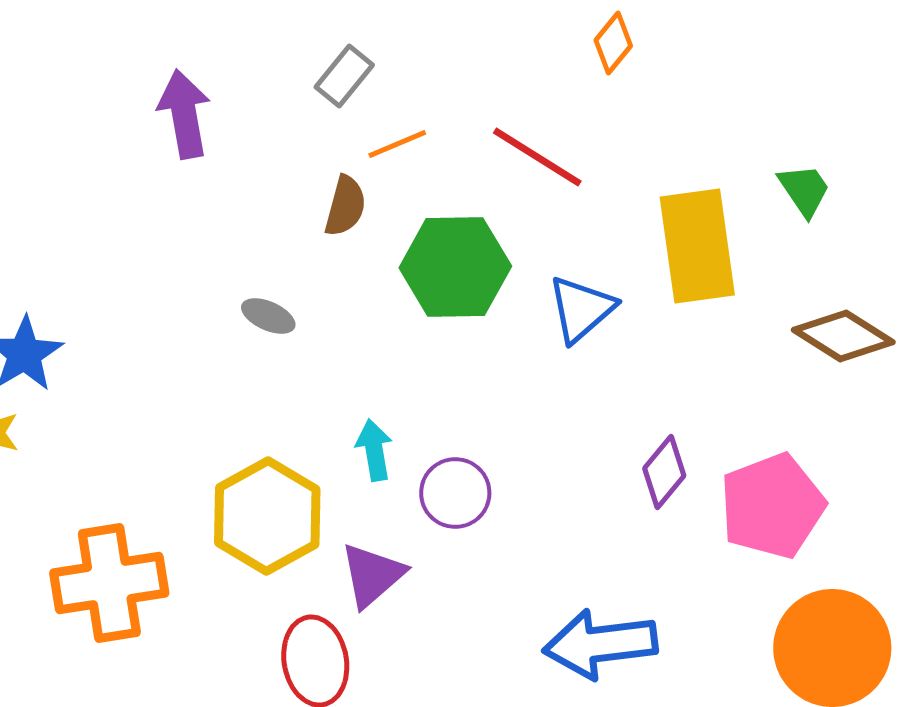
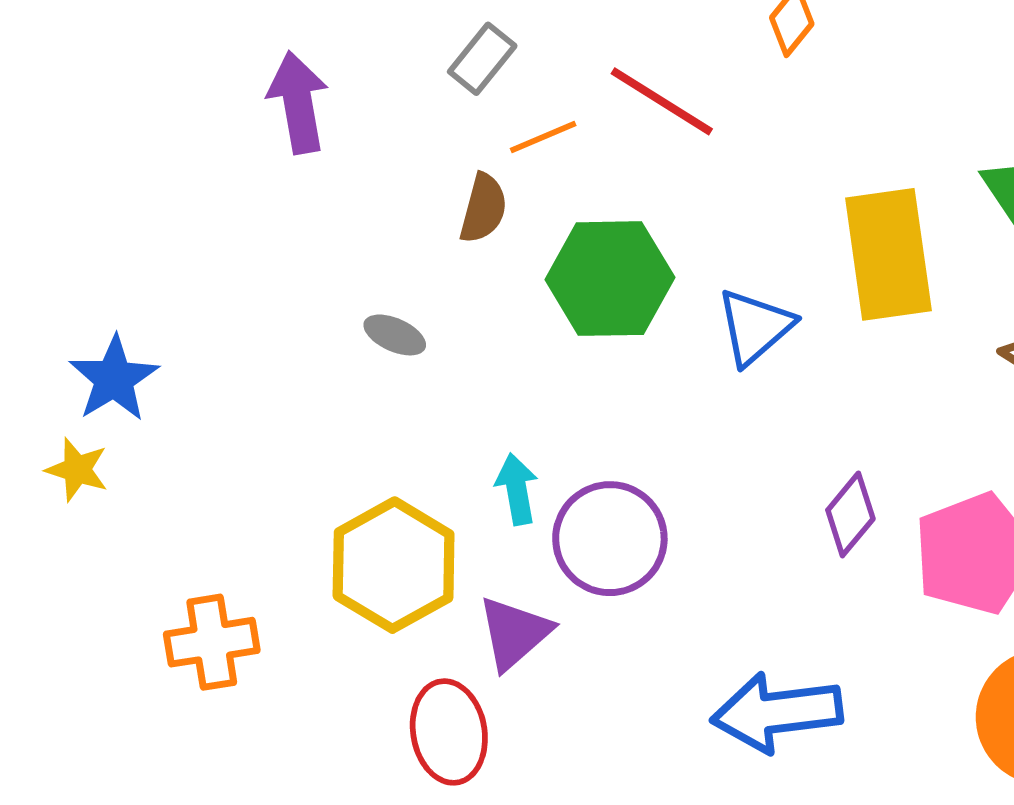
red line: (537, 157) -> (662, 101), moved
purple circle: (455, 493) -> (610, 539), size x1.4
orange cross: (109, 583) -> (212, 642), size x0.7

